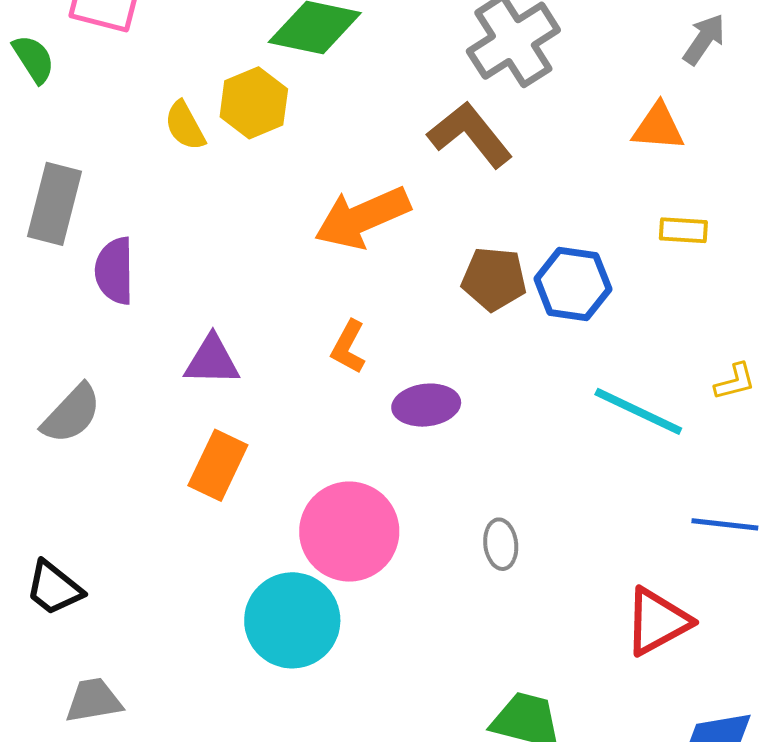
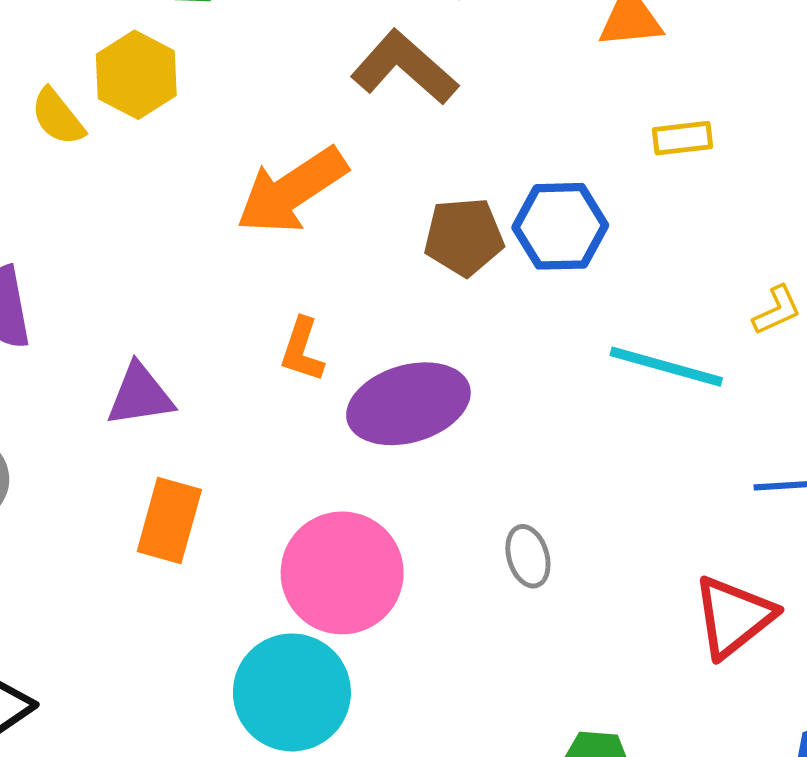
purple ellipse: (426, 405) -> (408, 404), size x1.5

